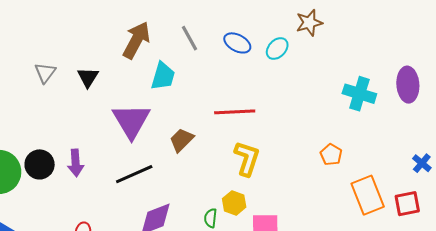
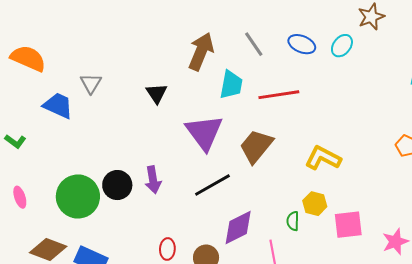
gray triangle: (45, 73) -> (91, 83), moved
red line: (235, 112) -> (279, 95), moved
brown trapezoid: (182, 140) -> (256, 146), size x1.4
yellow L-shape: (247, 158) -> (323, 158), turned -75

